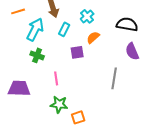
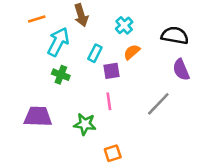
cyan rectangle: (64, 29) -> (95, 53), moved
pink line: (56, 78) -> (109, 101), moved
gray line: (114, 78) -> (158, 104), turned 35
green star: (59, 104) -> (85, 124), moved

